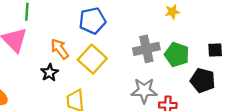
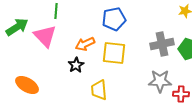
orange arrow: (60, 49) -> (85, 44), turned -78
yellow square: (92, 59) -> (114, 53), turned -35

